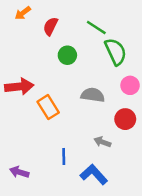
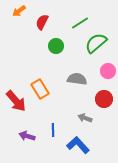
green line: (96, 28) -> (80, 23), turned -66
green semicircle: (116, 52) -> (96, 43), turned -105
red arrow: (19, 87) -> (16, 101), moved, turned 55
purple arrow: (19, 172) -> (27, 136), moved

